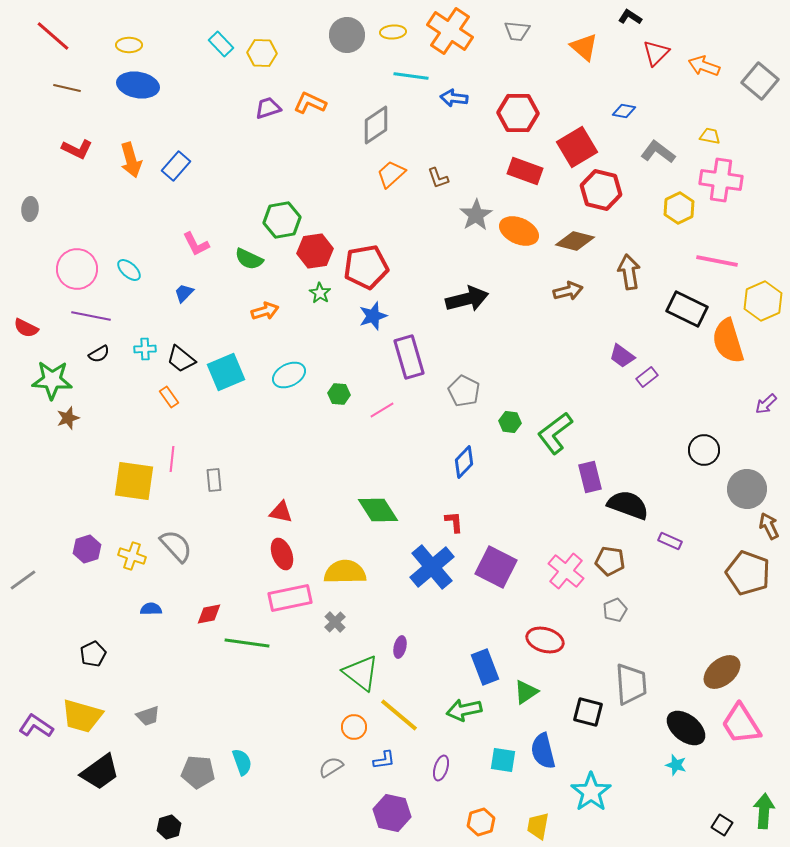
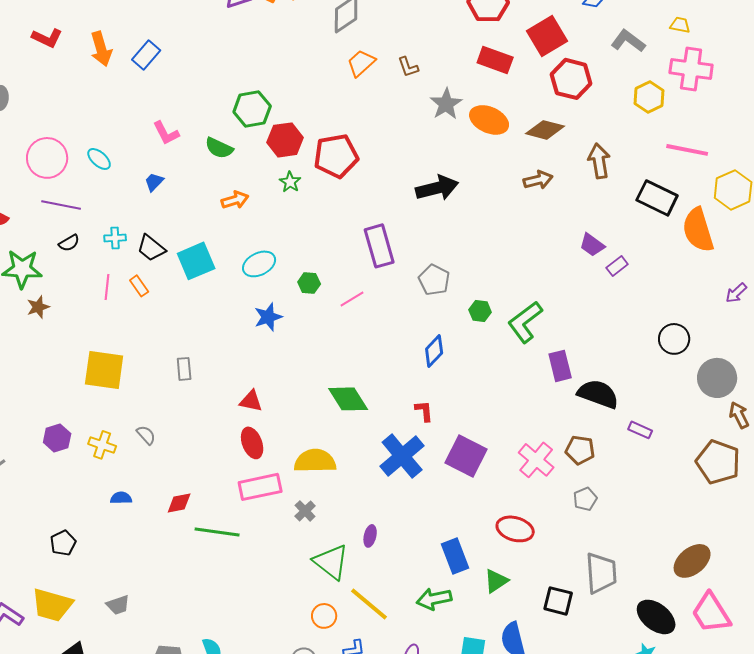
blue star: (373, 316) -> (268, 317), moved
pink line: (172, 459) -> (107, 287), moved
gray semicircle: (176, 546) -> (146, 435), size x0.6

